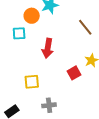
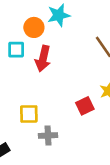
red arrow: (48, 48) -> (43, 59), moved
gray cross: (49, 105) -> (48, 135), moved

